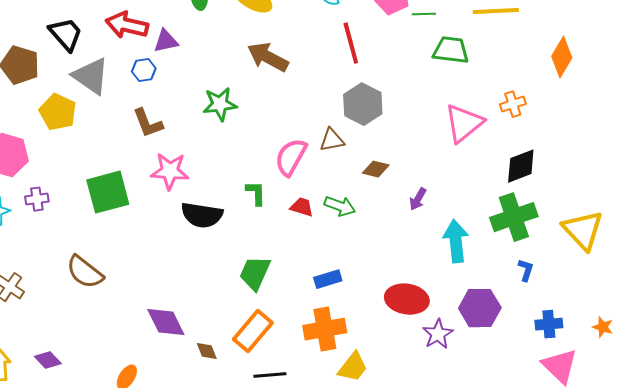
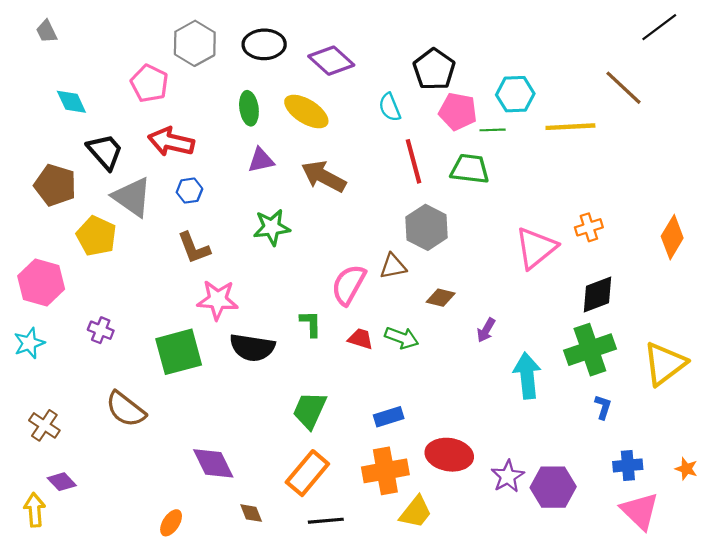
purple triangle: (166, 41) -> (261, 160), moved
green trapezoid: (451, 50) -> (470, 169), moved
orange diamond: (562, 57) -> (672, 237), moved
green square: (108, 192) -> (179, 352), moved
purple cross: (37, 199) -> (101, 330), moved, turned 30
yellow triangle: (583, 230) -> (665, 364), turned 36
red ellipse: (407, 299) -> (449, 455), moved
purple hexagon: (480, 308) -> (553, 487), moved
brown diamond: (207, 351) -> (251, 513), moved
purple diamond: (48, 360) -> (62, 482), moved

